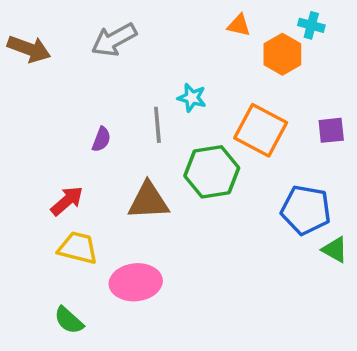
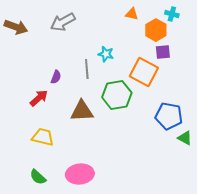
purple square: (331, 130) -> (163, 52), moved
red arrow: (67, 201) -> (39, 98), moved
pink ellipse: (136, 282) -> (80, 174), moved

